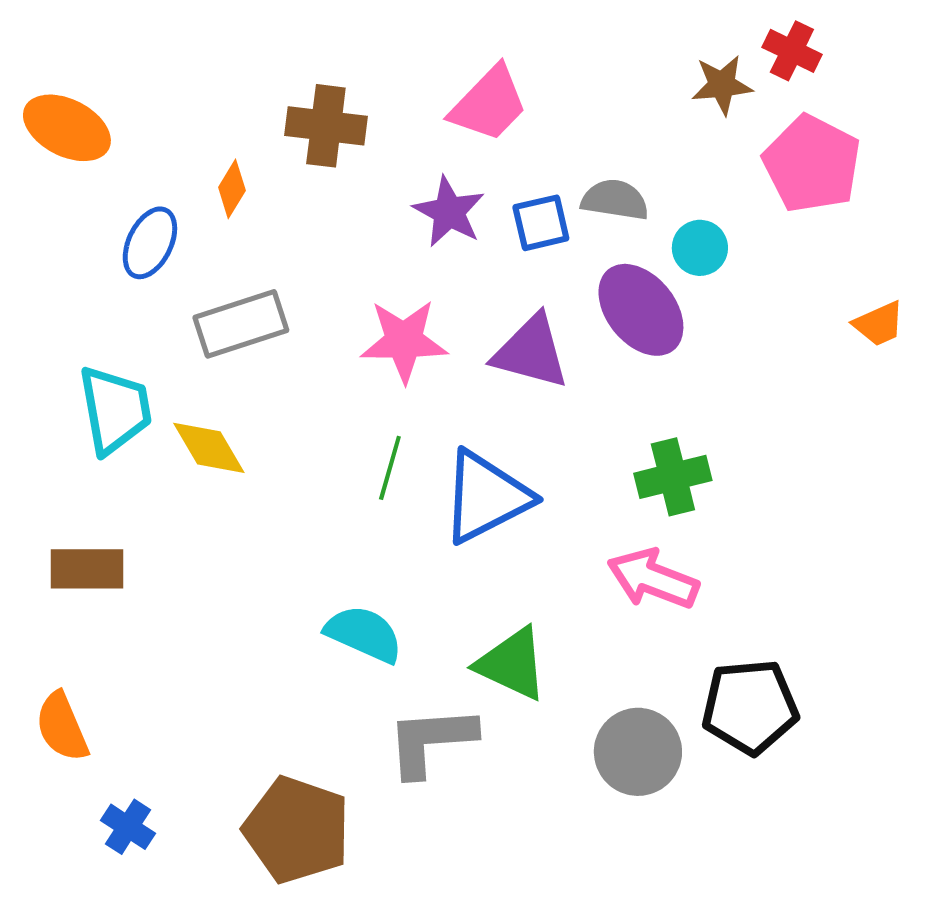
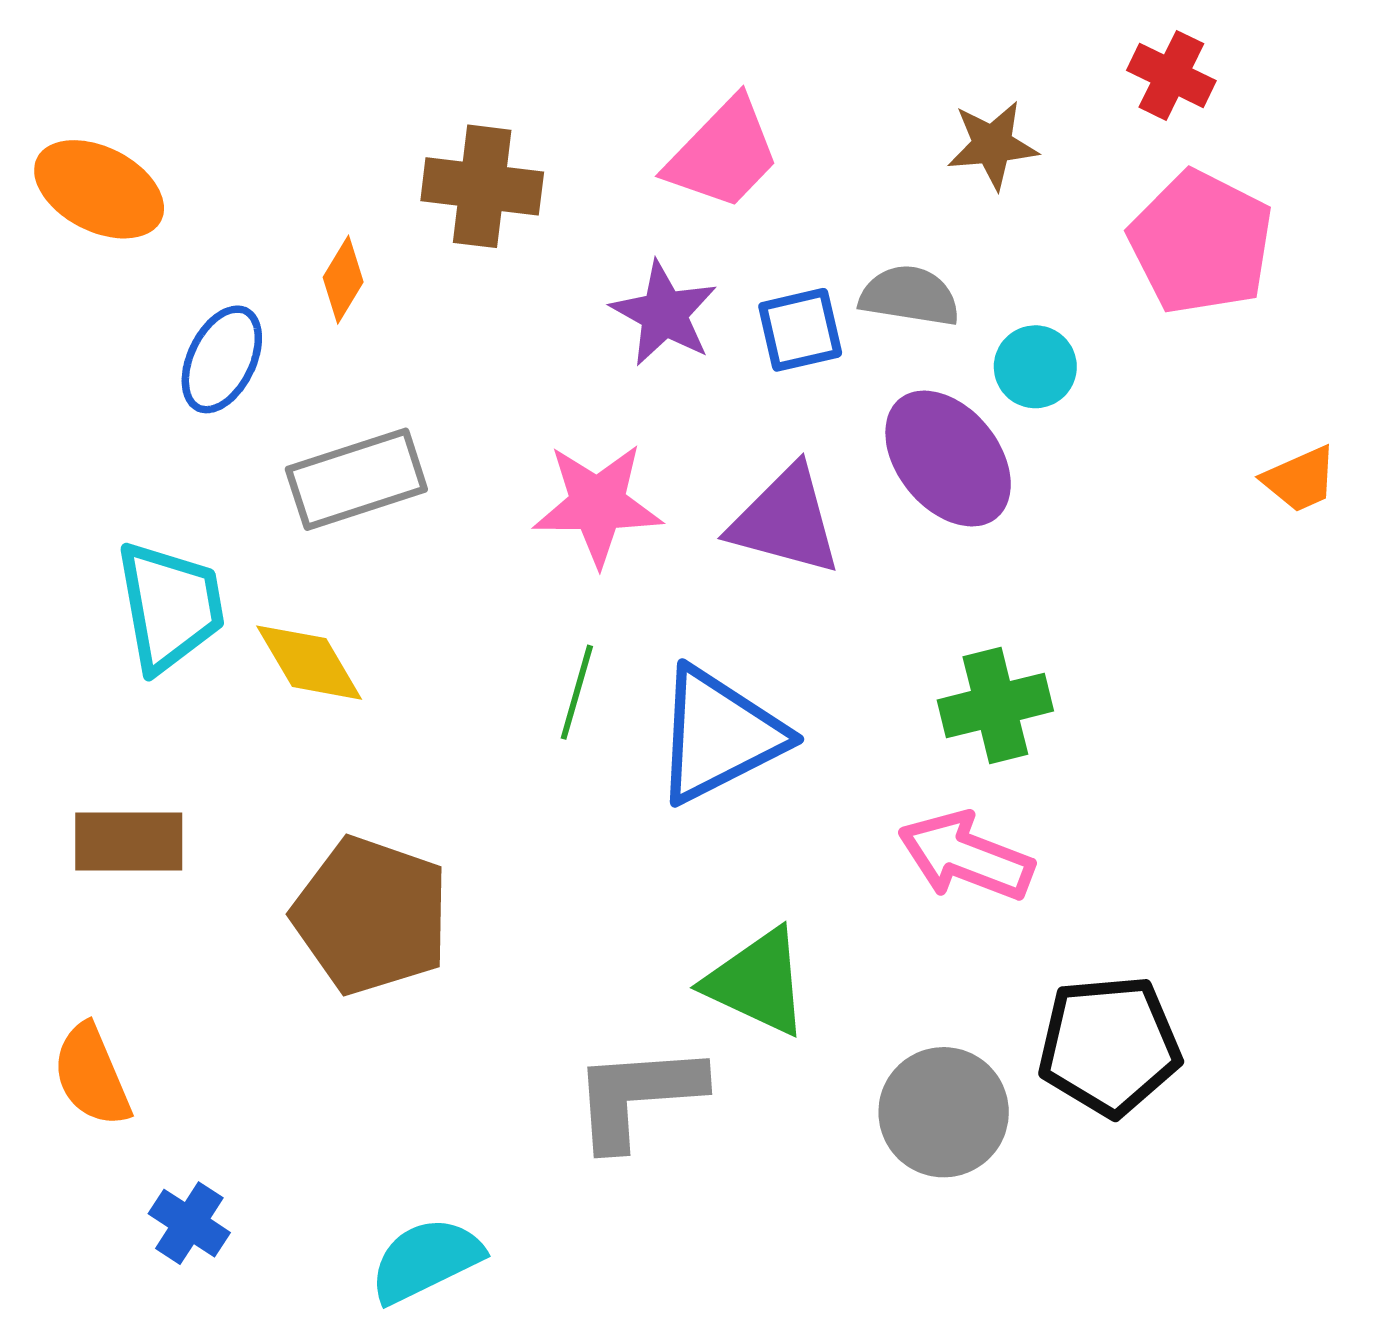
brown star: (722, 85) -> (992, 145), moved
cyan semicircle: (364, 634) -> (426, 1260), moved, turned -50
brown pentagon: (297, 830) -> (371, 916), moved

